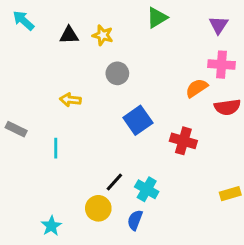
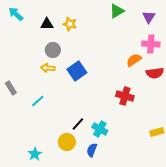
green triangle: (157, 18) -> (117, 11), moved
gray circle: (117, 73) -> (53, 50), moved
blue square: (138, 120) -> (77, 71), moved
gray rectangle: (16, 129) -> (11, 88), turned 32
cyan line: (56, 148) -> (38, 101), turned 48

